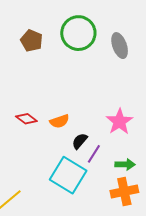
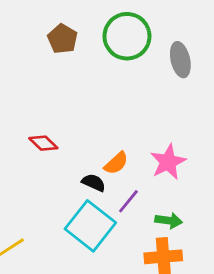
orange semicircle: (59, 121) -> (116, 163), moved, turned -30
black semicircle: (80, 141) -> (94, 183), moved, turned 66

